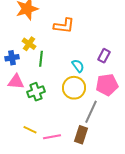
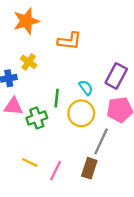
purple rectangle: (104, 56) -> (116, 76), size x1.5
green line: (41, 59) -> (57, 98), moved
pink line: (52, 137) -> (55, 171), turned -54

